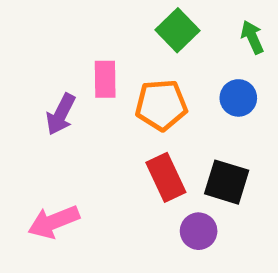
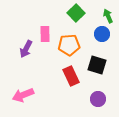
blue circle: (238, 98) -> (102, 34), moved
black square: (227, 182) -> (97, 65), moved
purple circle: (199, 231) -> (98, 99), moved

